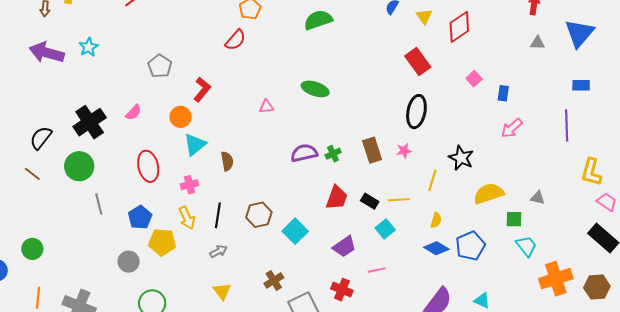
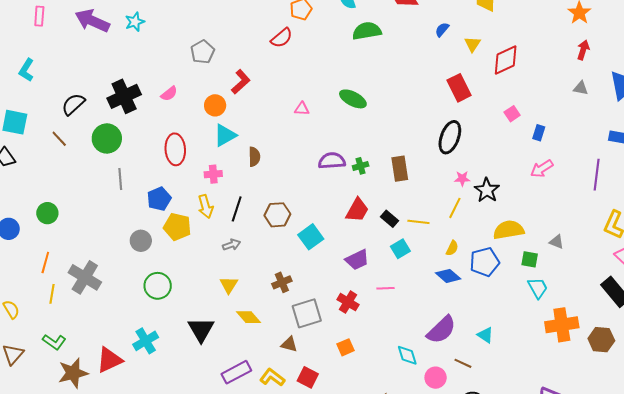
pink star: (404, 151) -> (462, 179), moved
blue pentagon: (470, 246) -> (485, 262), moved

